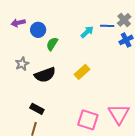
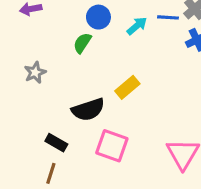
blue circle: (38, 30) -> (98, 17), moved
black semicircle: (45, 75) -> (88, 110), moved
pink square: (88, 120) -> (112, 146), moved

